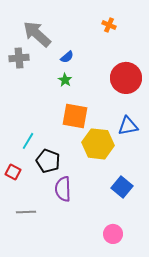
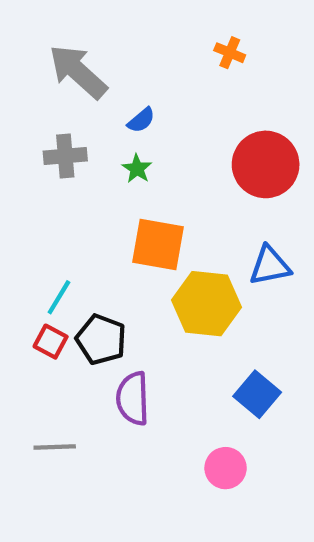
gray cross: (19, 58) -> (65, 156), moved
red square: (13, 172) -> (51, 342), moved
pink circle: (113, 234) -> (226, 468), moved

